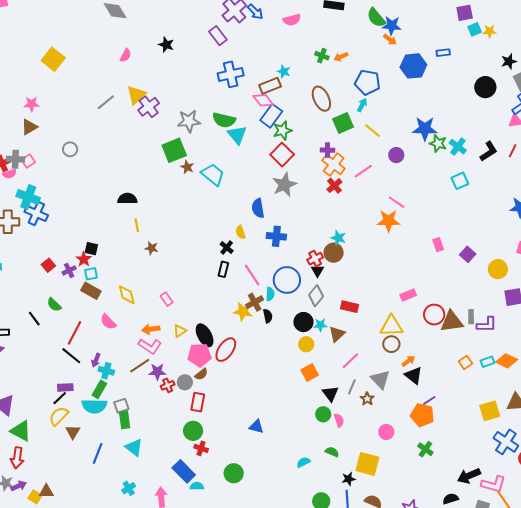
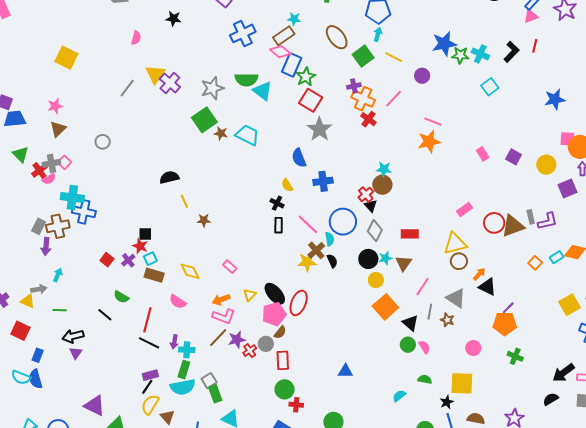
orange square: (310, 372) -> (385, 307), size x1.4

